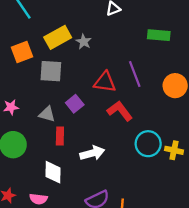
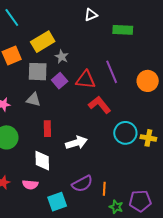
green rectangle: (159, 35) -> (123, 30), moved
gray star: (84, 42) -> (62, 57), moved
purple square: (75, 104) -> (60, 81), moved
gray triangle: (47, 114) -> (34, 100), moved

